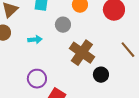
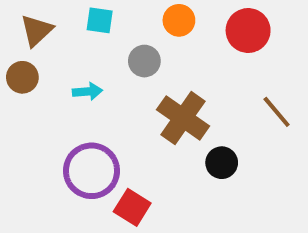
purple circle: (37, 79) -> (92, 171), size x1.4

